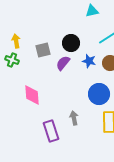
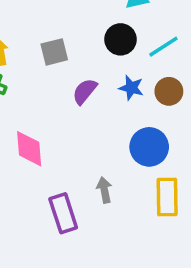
black circle: (71, 43) -> (120, 39), moved
gray square: (43, 50) -> (54, 52), moved

